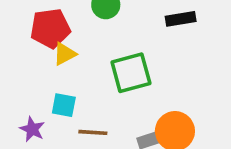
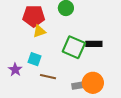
black rectangle: (181, 19) -> (94, 44), moved
green square: (131, 73) -> (74, 47), turned 30

